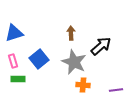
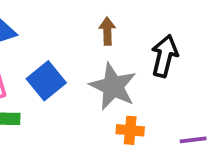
black arrow: (101, 46) -> (165, 56), turned -35

